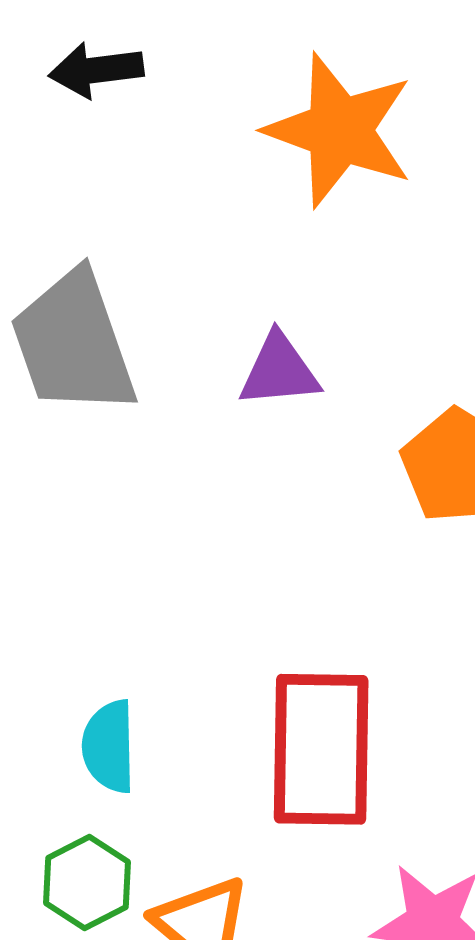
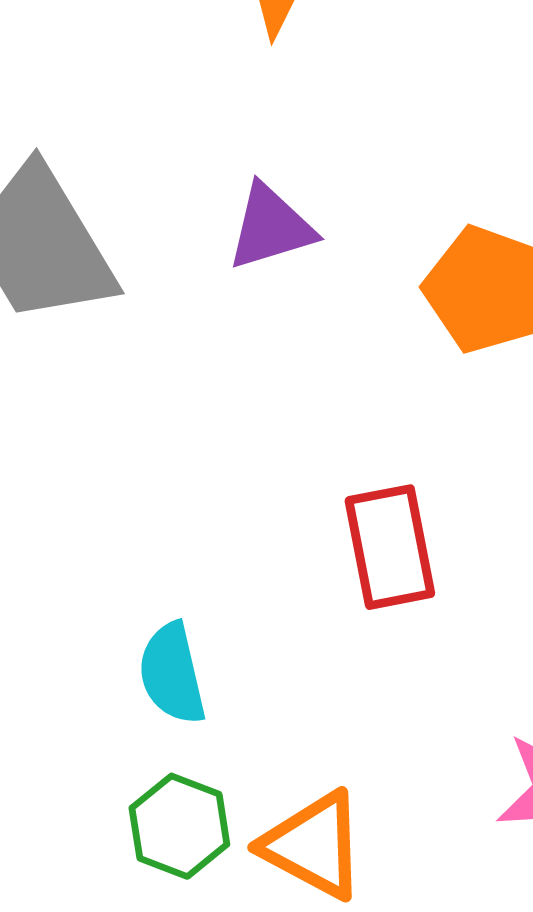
red rectangle: (321, 749) -> (390, 547), moved, size x0.7

